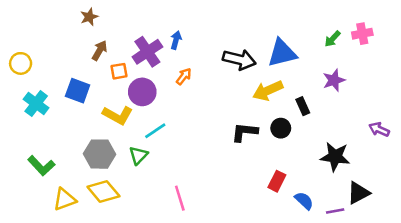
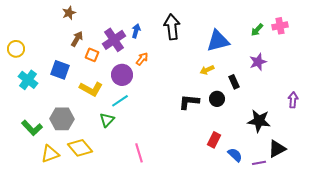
black arrow: (239, 60) -> (172, 27), moved, turned -110
orange square: (119, 71) -> (92, 55), turned 32
yellow arrow: (268, 91) -> (207, 70), size x0.6
purple circle: (142, 92) -> (122, 75), moved
purple arrow: (379, 129) -> (293, 100), turned 70
gray hexagon: (100, 154) -> (62, 119), moved

